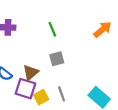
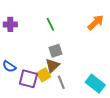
brown triangle: (31, 72) -> (52, 66), moved
yellow square: (41, 97) -> (44, 75), moved

